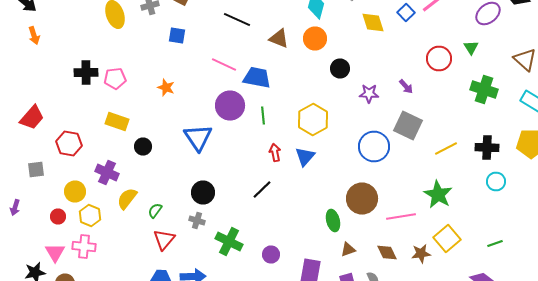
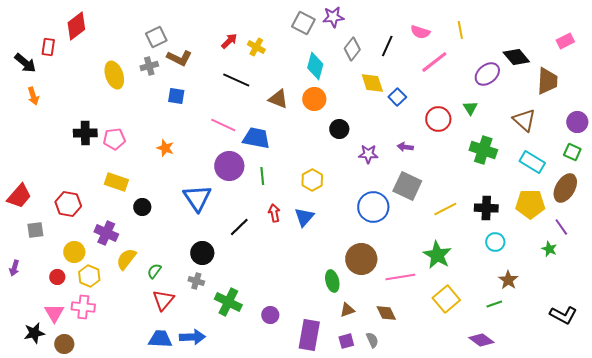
blue square: (406, 12) -> (397, 97), moved
purple arrow: (406, 86) -> (405, 147), turned 140
red trapezoid: (32, 118) -> (19, 196), moved
yellow hexagon: (313, 120) -> (312, 180), size x0.7
black line: (262, 190) -> (239, 227), moved
brown star: (421, 254) -> (508, 280), moved, turned -30

